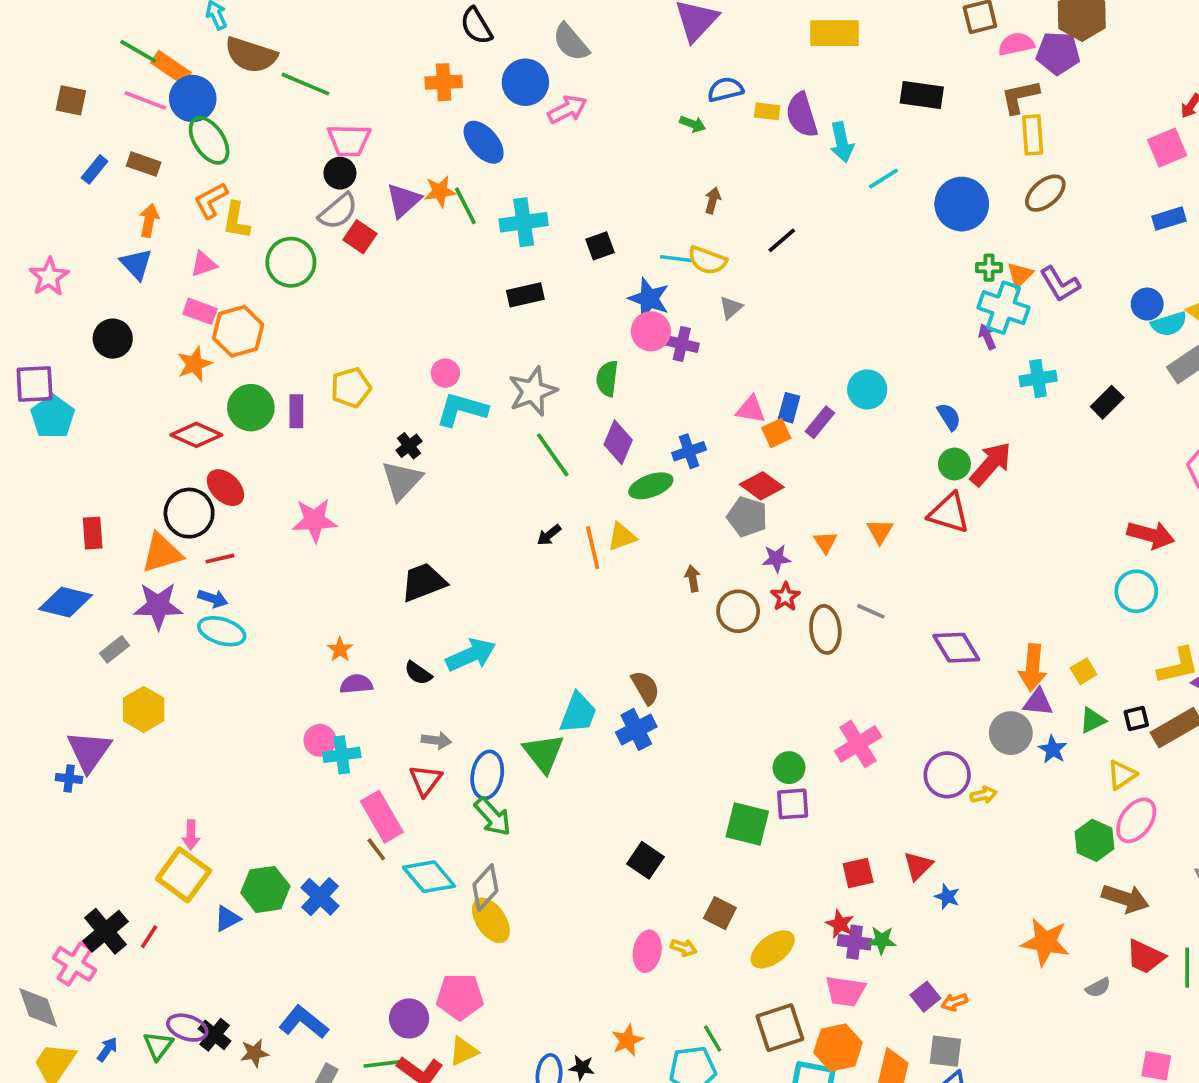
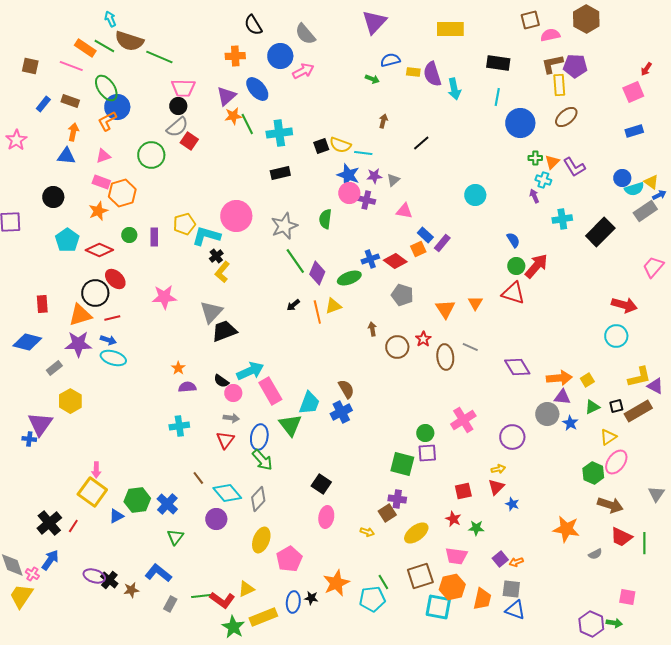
green line: (138, 51) -> (104, 46), moved
purple pentagon: (1058, 53) -> (575, 66), moved
blue circle: (193, 99) -> (117, 107), moved
cyan line: (884, 179) -> (497, 97), moved, turned -48
purple triangle: (404, 200) -> (226, 96), moved
yellow L-shape: (236, 220) -> (222, 272), moved, turned 30
yellow semicircle: (707, 260) -> (340, 145), moved
blue triangle: (136, 264) -> (66, 156), turned -42
pink star: (49, 277) -> (16, 140), moved
cyan cross: (1004, 308) -> (543, 180), size x0.6
pink circle: (445, 373) -> (236, 216), size x2.0
cyan circle: (867, 389) -> (475, 195), moved
black rectangle: (1107, 402) -> (600, 232), size x1.6
green circle: (251, 408) -> (129, 235), size x0.6
blue rectangle: (789, 408) -> (425, 235), turned -63
cyan L-shape: (462, 409) -> (206, 236), moved
pink triangle: (751, 409) -> (404, 211), moved
cyan pentagon: (53, 417) -> (67, 240), moved
purple diamond: (618, 442) -> (317, 273), moved
gray triangle: (402, 480) -> (211, 312), moved
red diamond: (762, 486) -> (395, 261), moved
orange triangle: (825, 542) -> (445, 309), size x1.5
purple star: (776, 559) -> (374, 176), moved
orange arrow: (1033, 668) -> (559, 378), turned -100
pink circle: (320, 740) -> (233, 393), moved
yellow arrow: (984, 795) -> (498, 469), moved
pink rectangle: (382, 817) -> (270, 391), moved
black square: (645, 860) -> (321, 484), moved
brown square: (720, 913) -> (387, 513), turned 30
yellow ellipse: (491, 920) -> (261, 540), moved, turned 55
purple cross: (854, 942) -> (397, 499), moved
pink ellipse: (647, 951) -> (326, 517), moved
pink cross: (75, 964) -> (32, 574), moved, size x0.6
pink pentagon: (460, 997) -> (289, 559), moved, turned -30
purple circle: (409, 1018) -> (216, 519), moved
orange star: (627, 1040) -> (336, 583), size x1.5
green triangle: (158, 1046) -> (175, 537), moved
blue arrow: (107, 1049) -> (50, 560), moved, size x1.5

